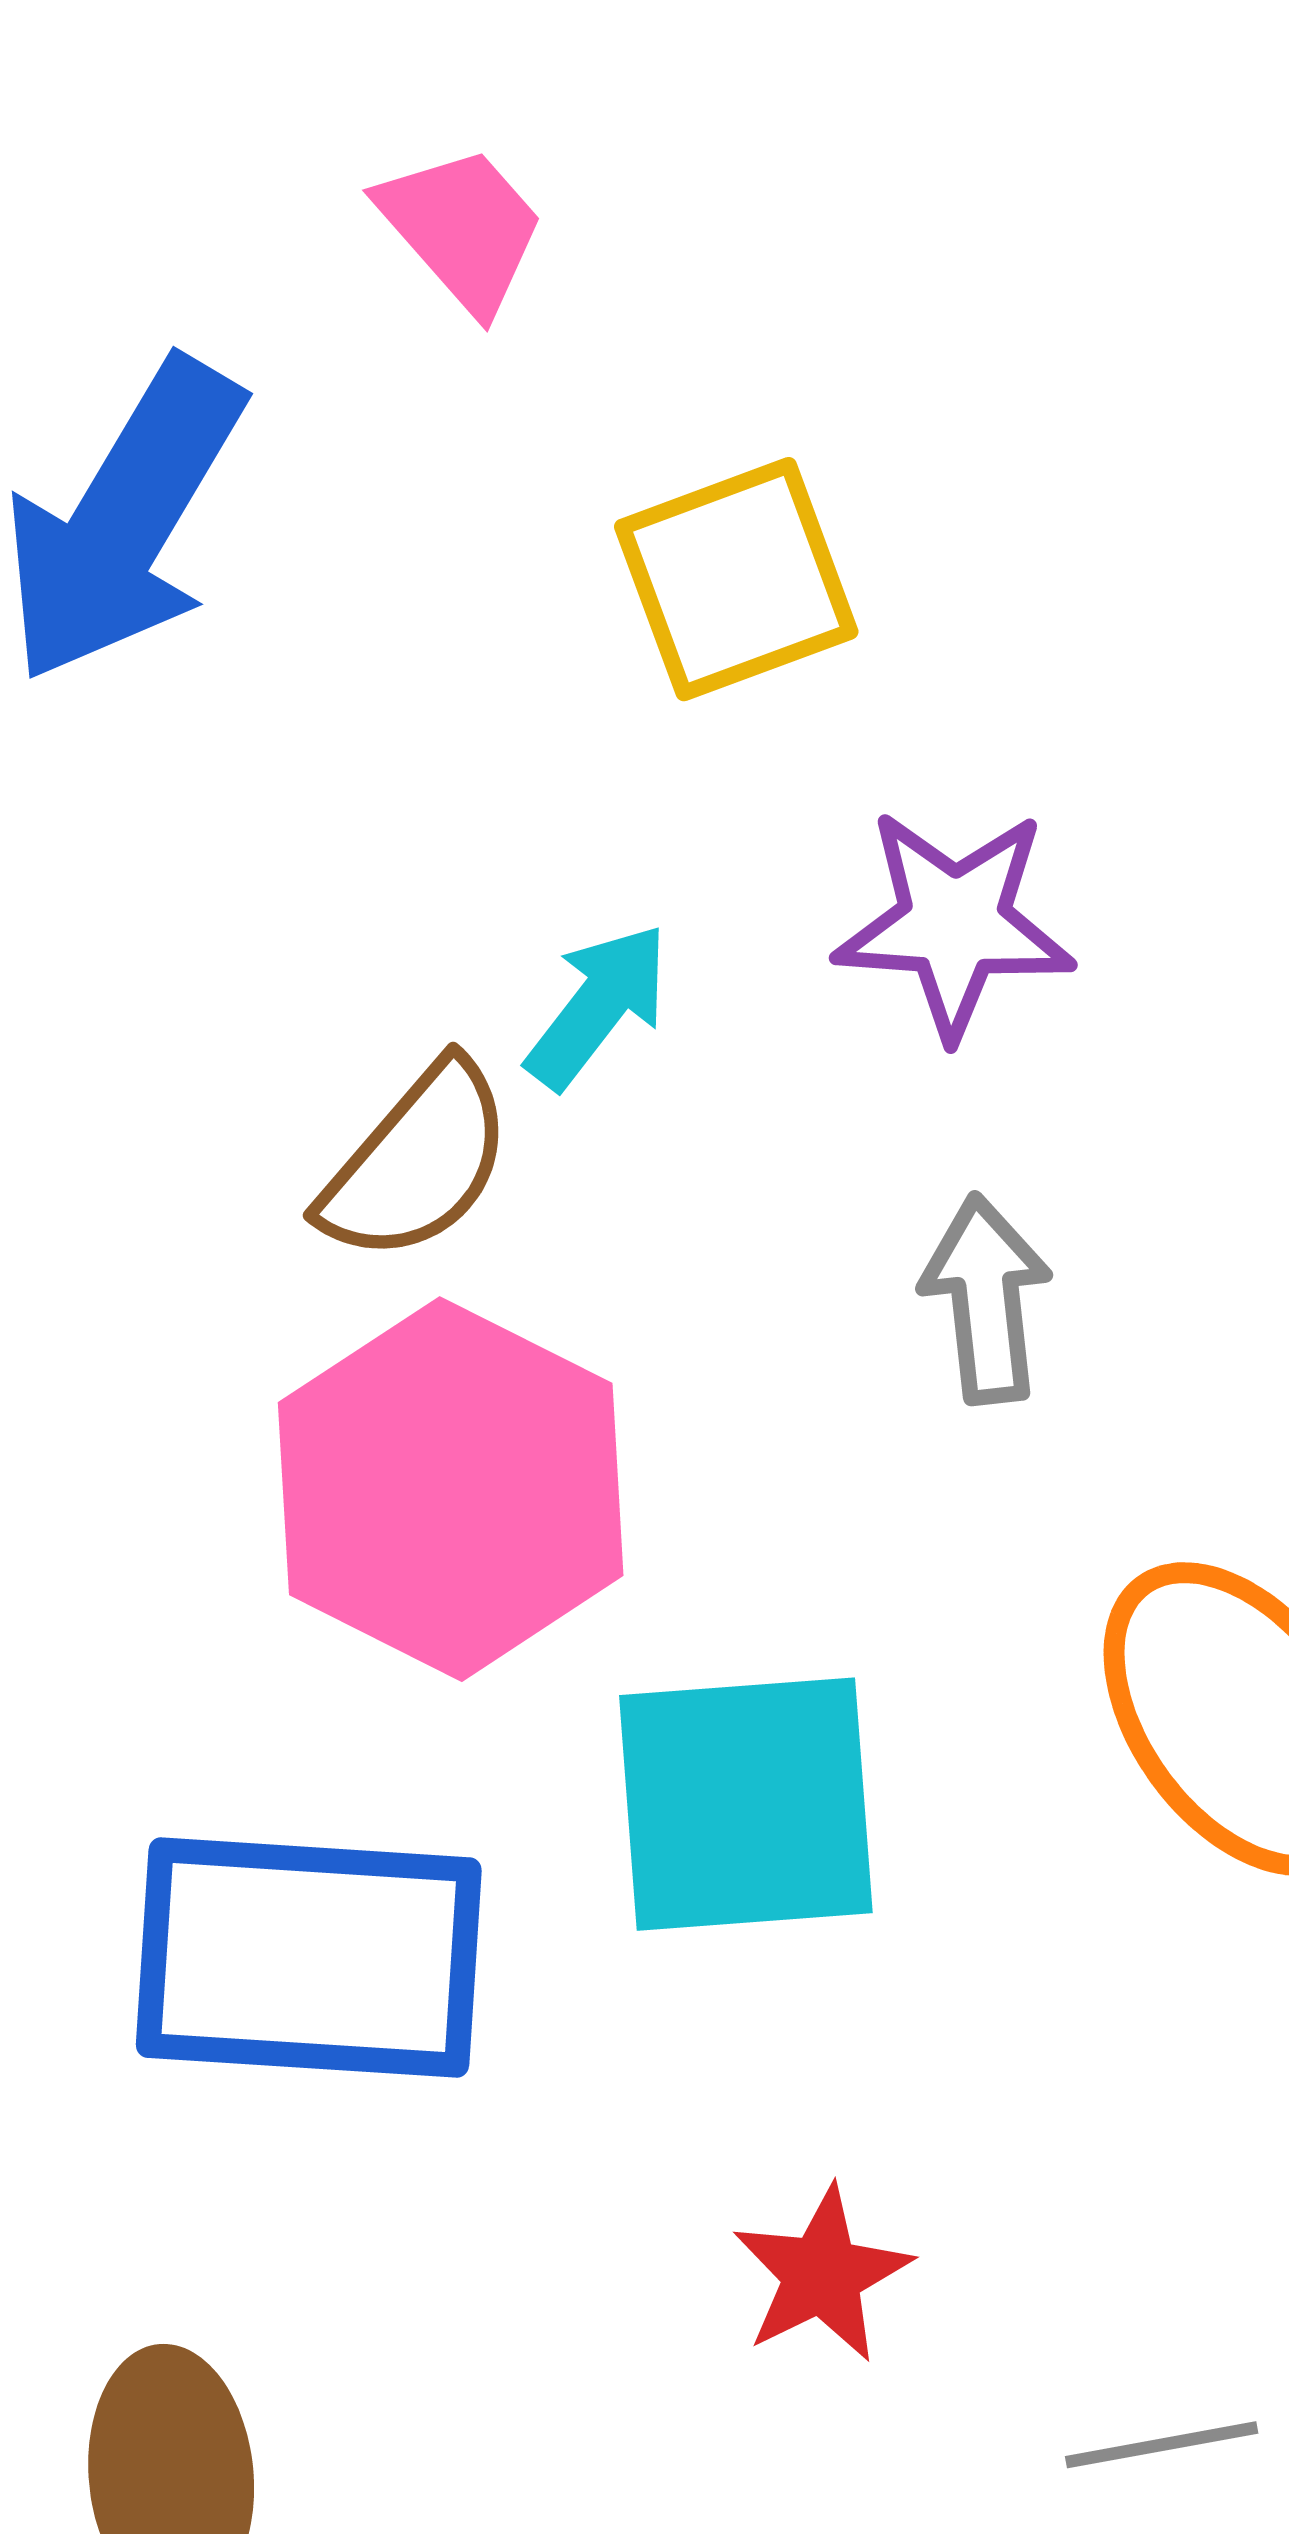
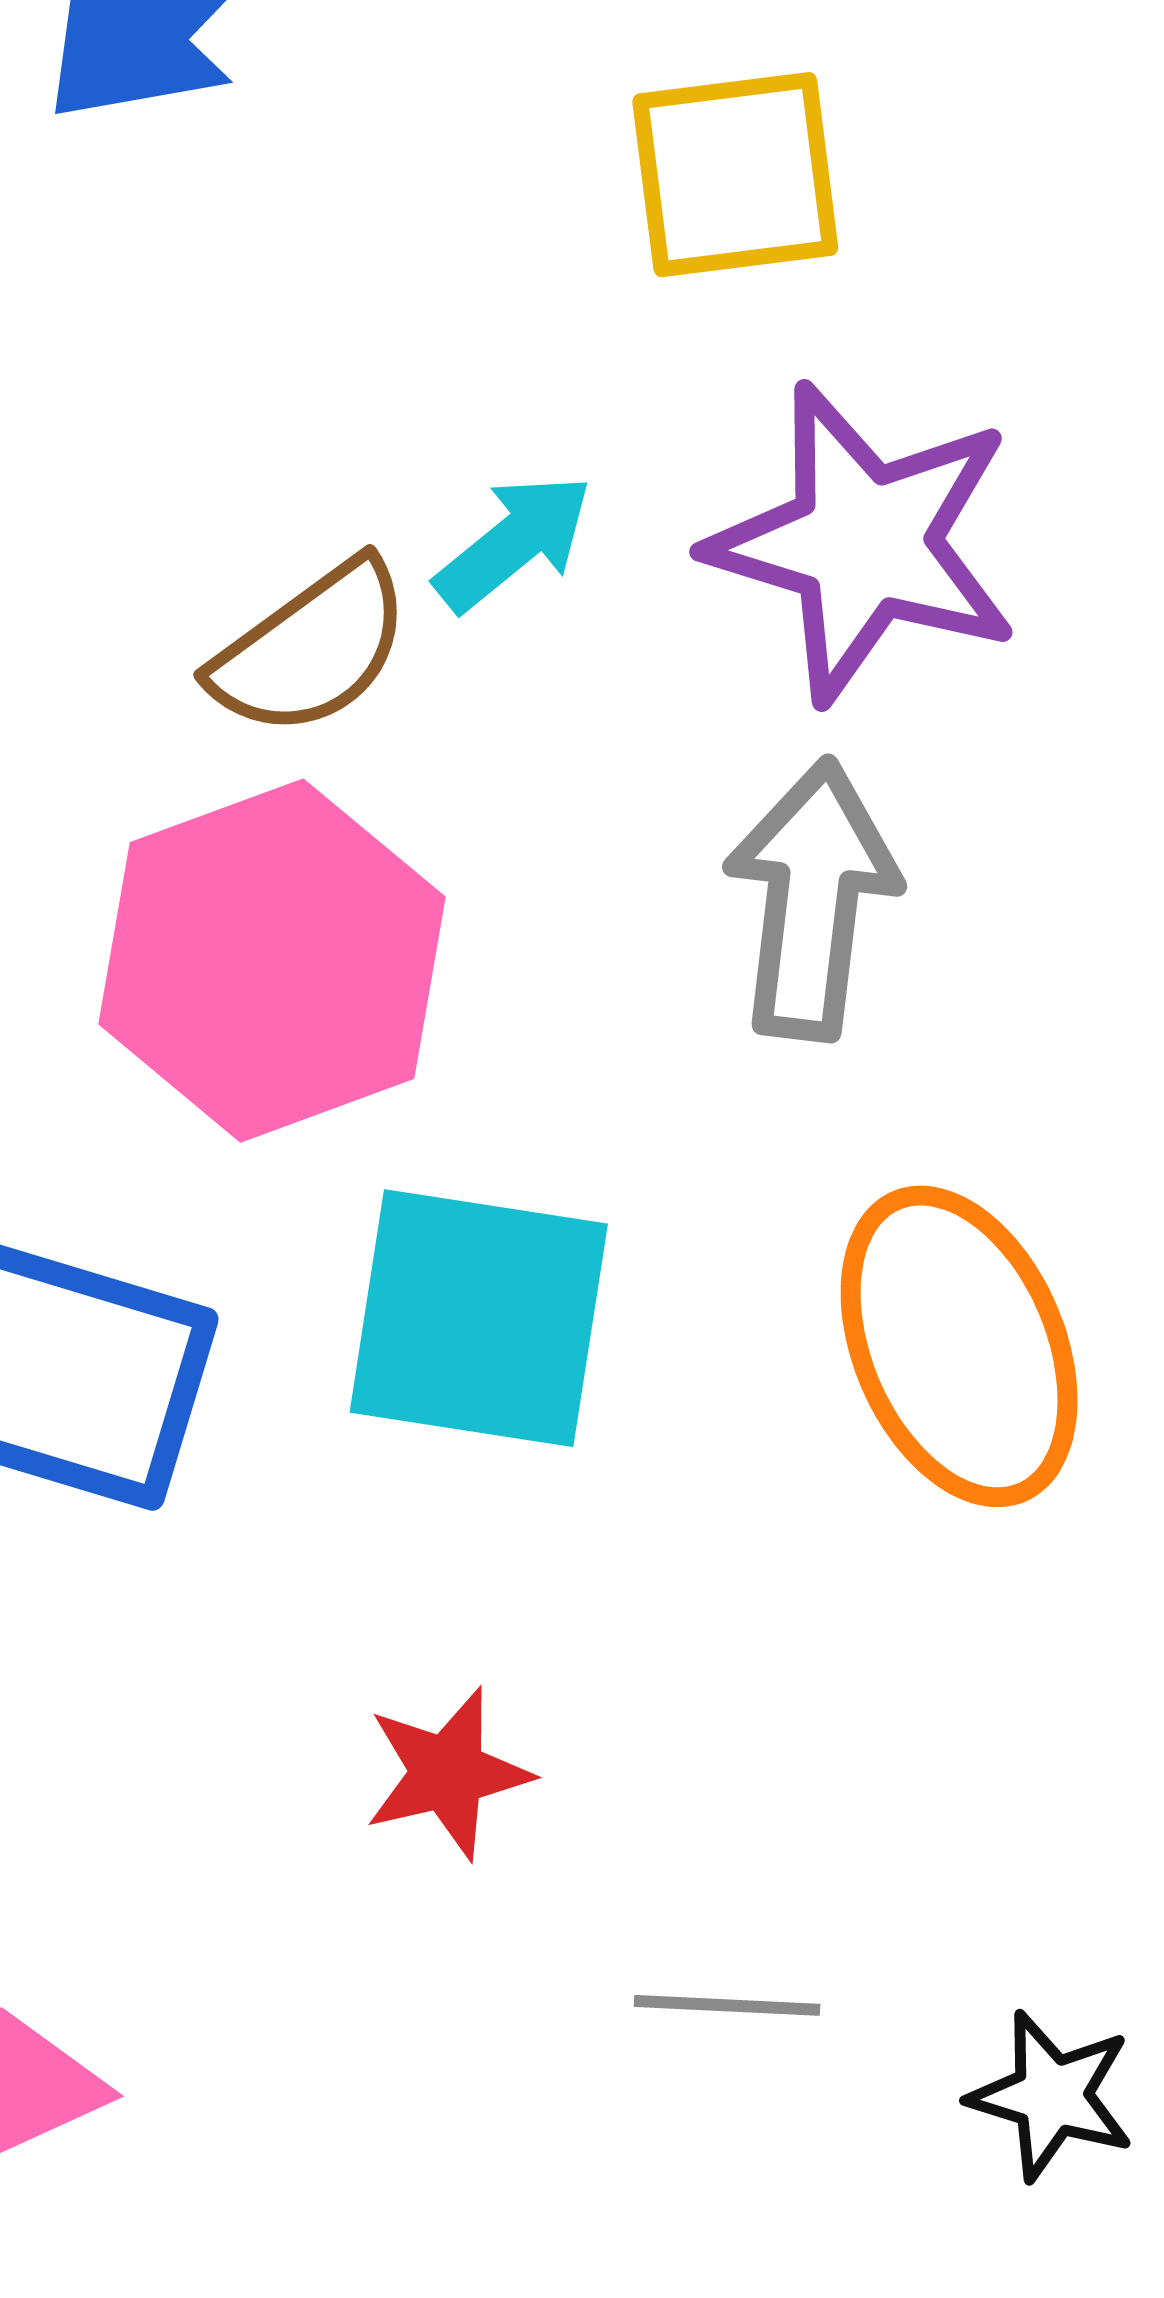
purple star: (954, 923) -> (864, 543), size x1.4
gray arrow: (986, 1299) -> (812, 900), size x1.4

